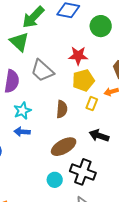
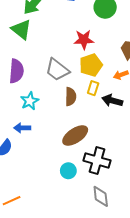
gray trapezoid: (42, 71) -> (57, 70), moved
yellow rectangle: (92, 104) -> (93, 88), moved
blue arrow: (22, 132) -> (22, 128), moved
black arrow: (99, 136) -> (112, 101), moved

